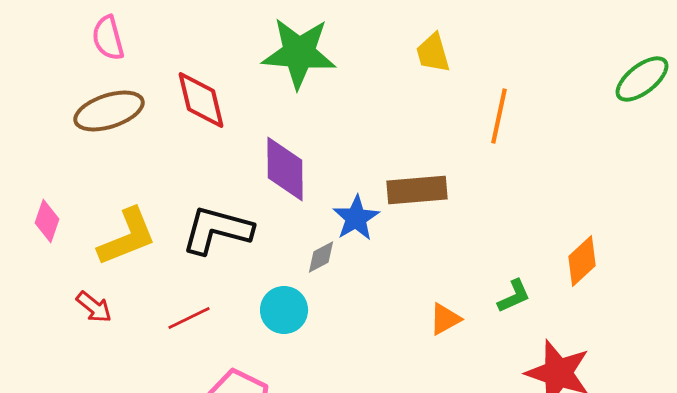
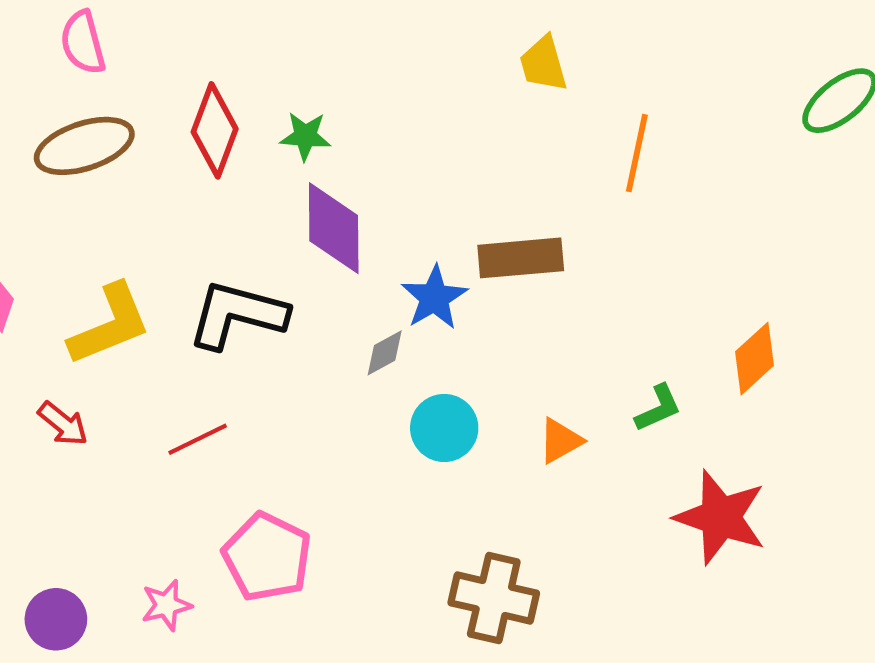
green star: (299, 53) -> (305, 136), moved, size x0.5
red diamond: (201, 100) -> (215, 130), turned 34
cyan circle: (284, 310) -> (444, 428), moved

